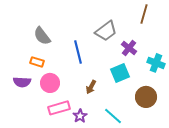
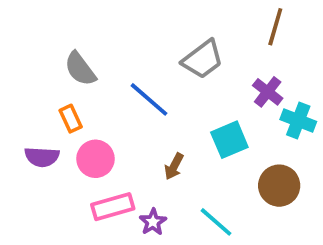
purple cross: (129, 48) -> (268, 92), moved
blue line: (78, 52) -> (149, 99), turned -35
orange rectangle: (37, 62) -> (71, 119), turned 48

